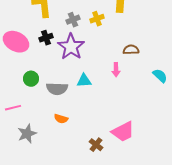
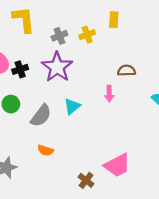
black cross: (46, 38) -> (20, 69), moved
cyan triangle: (84, 81) -> (72, 106), turned -35
gray semicircle: (57, 89) -> (41, 116), turned -55

